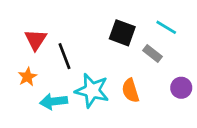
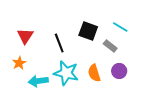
black line: (65, 56) -> (59, 43), moved
purple circle: (181, 88) -> (119, 71), moved

